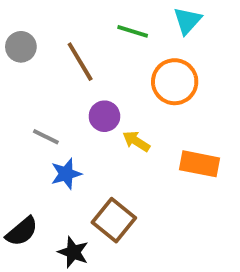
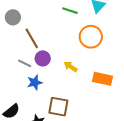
brown line: (80, 62) -> (32, 38), moved
purple circle: (104, 116) -> (43, 58), moved
brown square: (114, 220) -> (58, 107), turned -30

